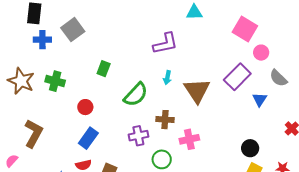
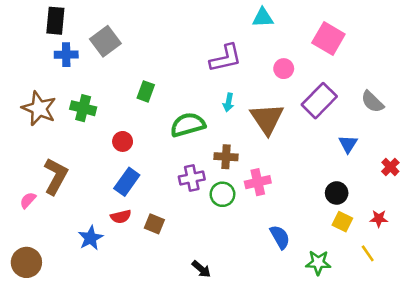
pink circle: (261, 53) -> (284, 69), moved
green semicircle: (136, 95) -> (188, 125), turned -148
blue triangle: (260, 99) -> (348, 144), moved
green circle: (162, 159) -> (222, 194), moved
pink semicircle: (12, 161) -> (28, 200), moved

